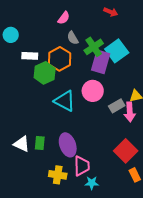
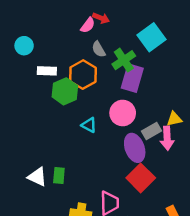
red arrow: (111, 12) -> (101, 18), moved
cyan square: (117, 51) -> (151, 37), moved
cyan triangle: (65, 101) -> (89, 125), size x0.6
purple ellipse: (68, 145) -> (135, 148), moved
red square: (126, 151) -> (141, 178), moved

